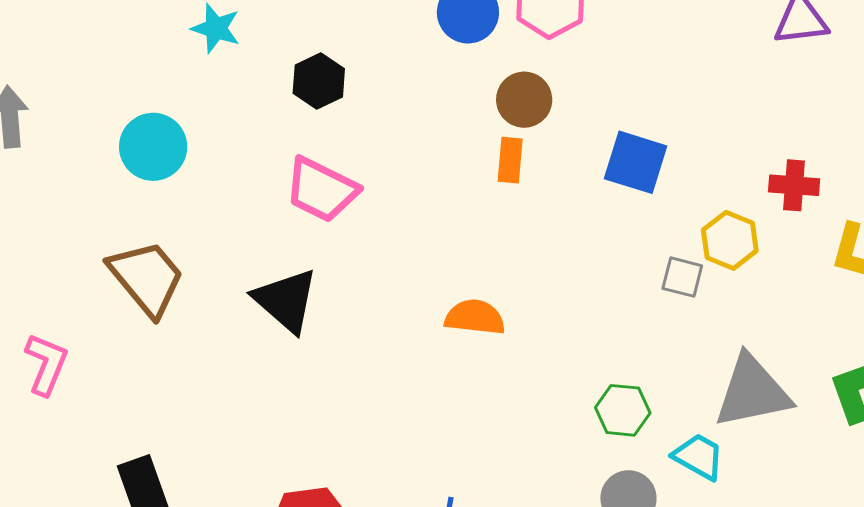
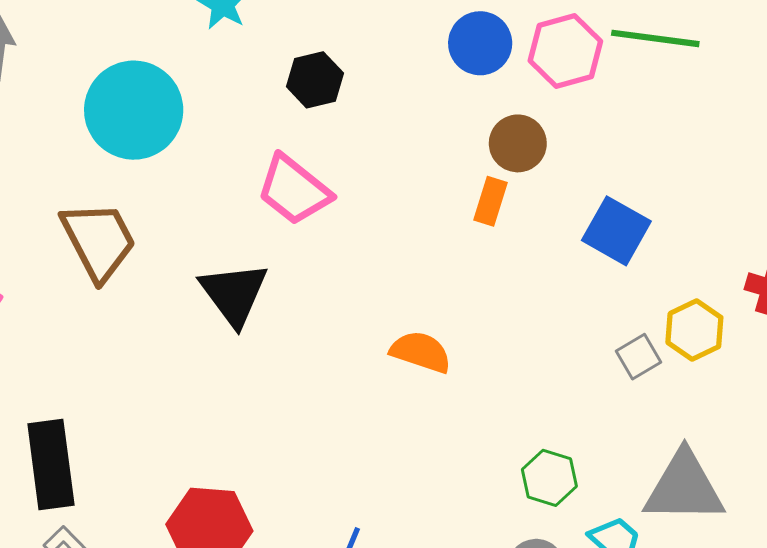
cyan circle: (153, 147) -> (134, 110), size x1.4
gray square: (682, 277) -> (639, 357), turned 33

